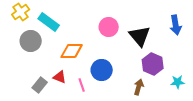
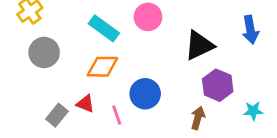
cyan rectangle: (49, 22) -> (104, 28), moved
pink circle: (109, 27) -> (148, 17), moved
black triangle: (140, 36) -> (199, 45), turned 45

